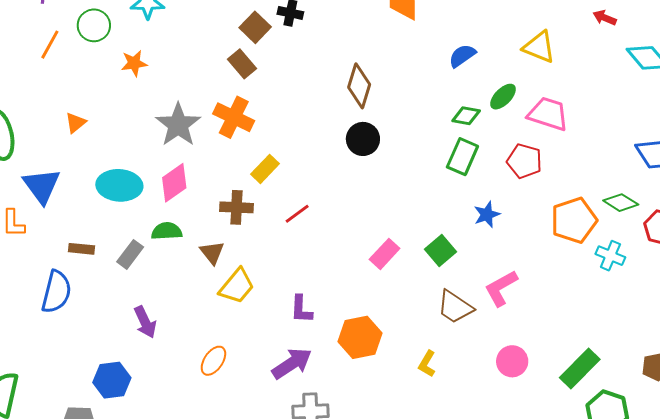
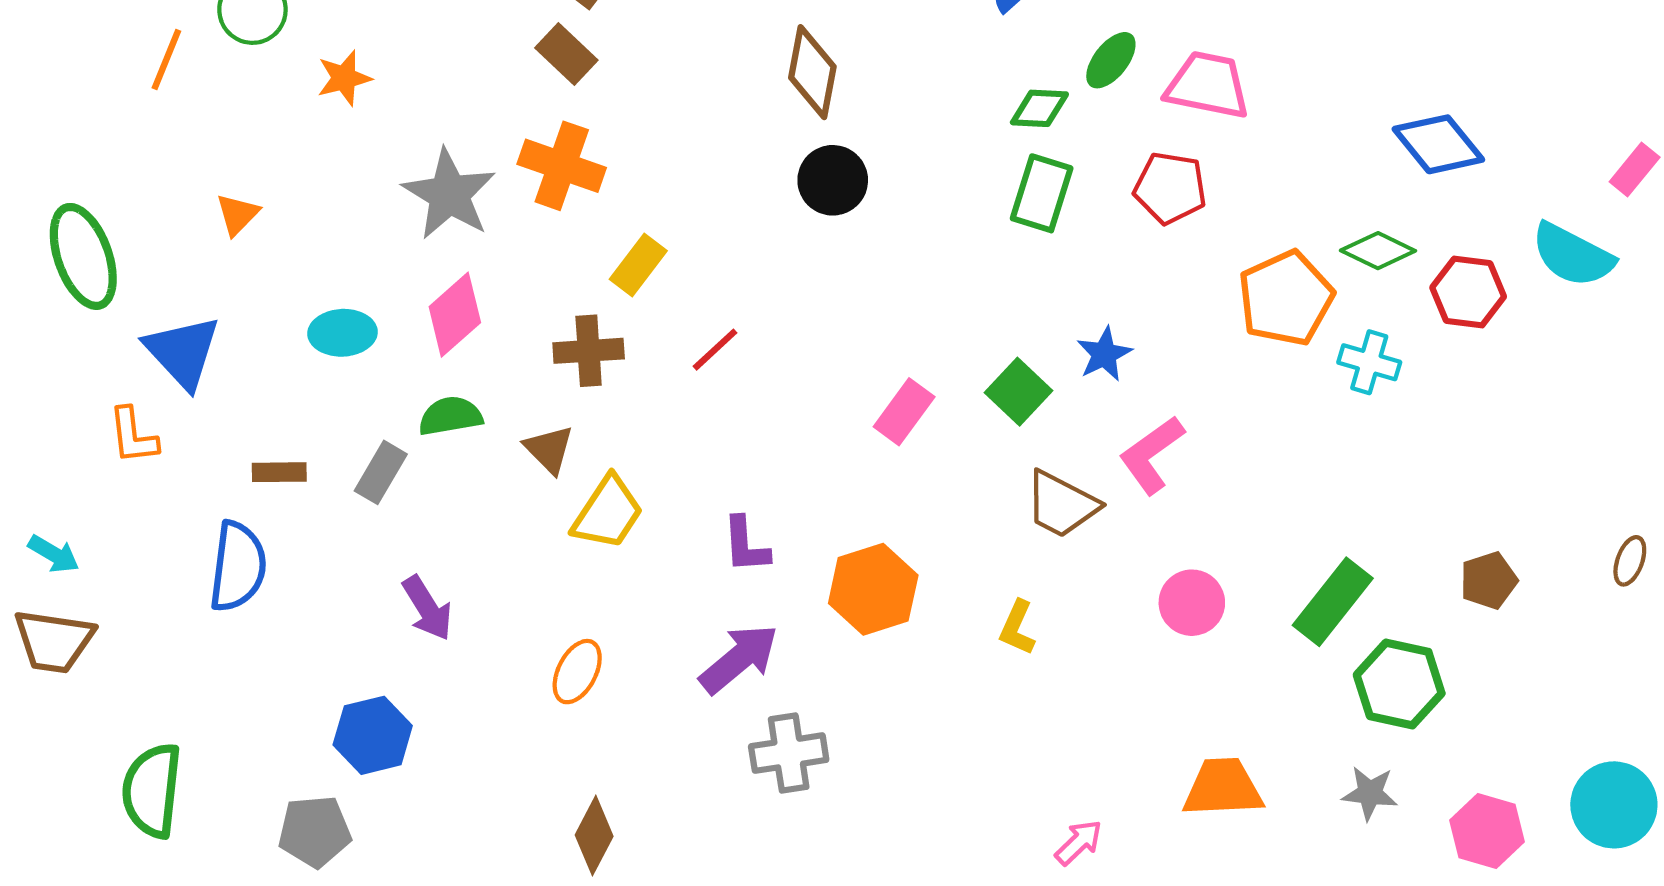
cyan ellipse: (119, 185) -> (342, 333), size x0.7
blue star: (487, 214) -> (1104, 354), moved

